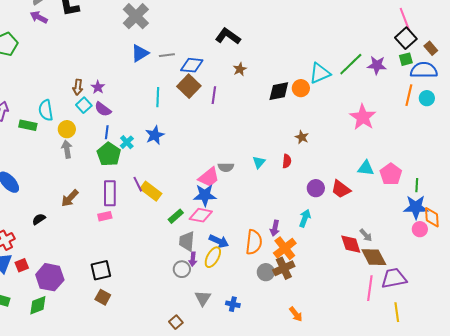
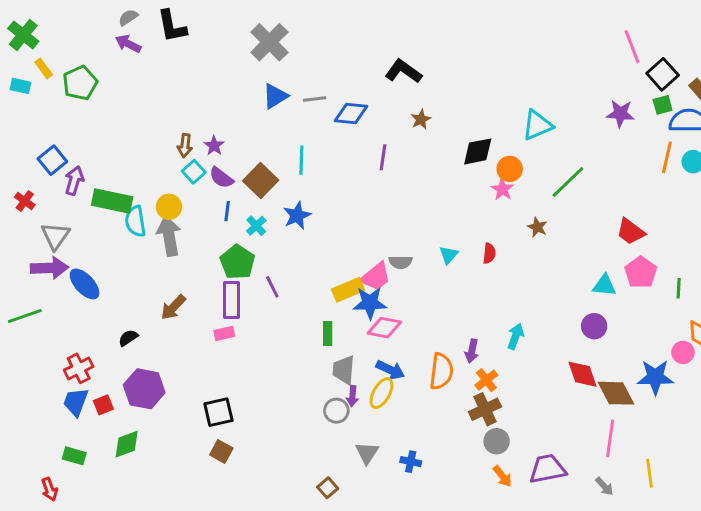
pink line: (405, 19) -> (632, 47), moved
green line: (351, 64) -> (568, 182), moved
brown square: (189, 86) -> (261, 181), moved
orange circle: (301, 88) -> (510, 169), moved
cyan semicircle: (46, 110) -> (135, 221), moved
pink star: (363, 117) -> (502, 189), moved, size x0.6
green rectangle: (28, 125) -> (112, 201), size x1.5
brown star: (302, 137) -> (537, 227), moved
gray arrow: (67, 149) -> (169, 236), size x1.5
green pentagon: (109, 154) -> (237, 262), moved
cyan triangle: (366, 168) -> (604, 285), moved
purple circle: (316, 188) -> (594, 326), moved
red trapezoid: (341, 189) -> (631, 232), moved
yellow rectangle: (151, 191) -> (348, 290), moved, turned -60
blue star: (416, 207) -> (655, 377), moved
pink diamond: (201, 215) -> (384, 328), moved
green rectangle: (176, 216) -> (328, 333), turned -49
gray arrow: (366, 235) -> (604, 486), moved
orange cross: (285, 248) -> (486, 380), size x0.7
gray circle: (266, 272) -> (497, 441), moved
purple hexagon: (50, 277) -> (144, 389), moved
purple trapezoid: (394, 278) -> (548, 469), moved
green diamond: (38, 305) -> (127, 444), moved

